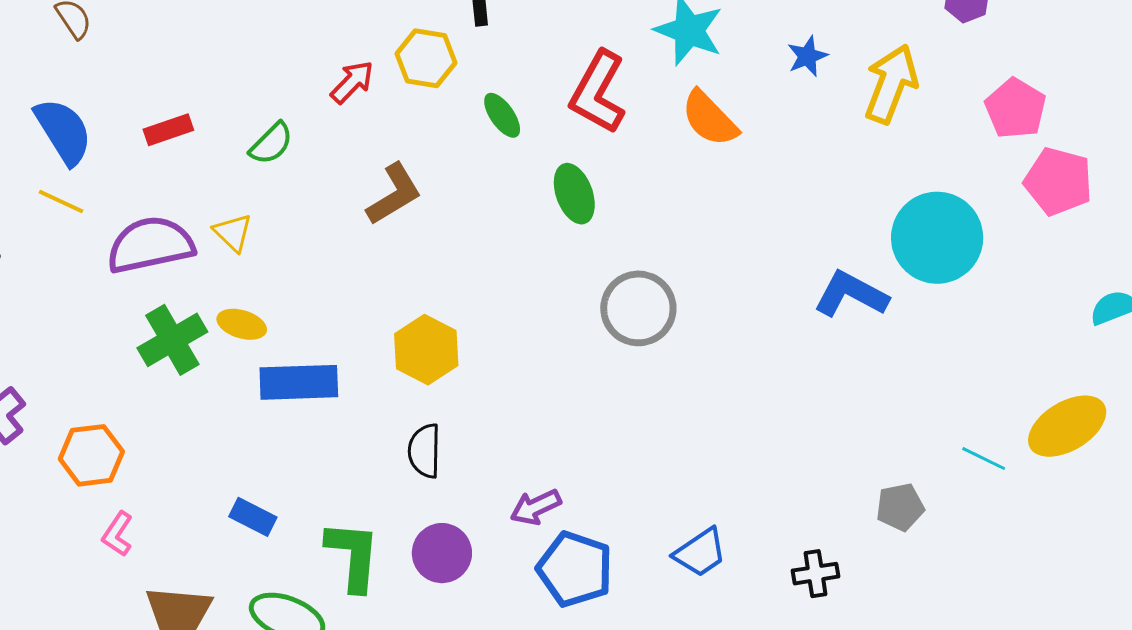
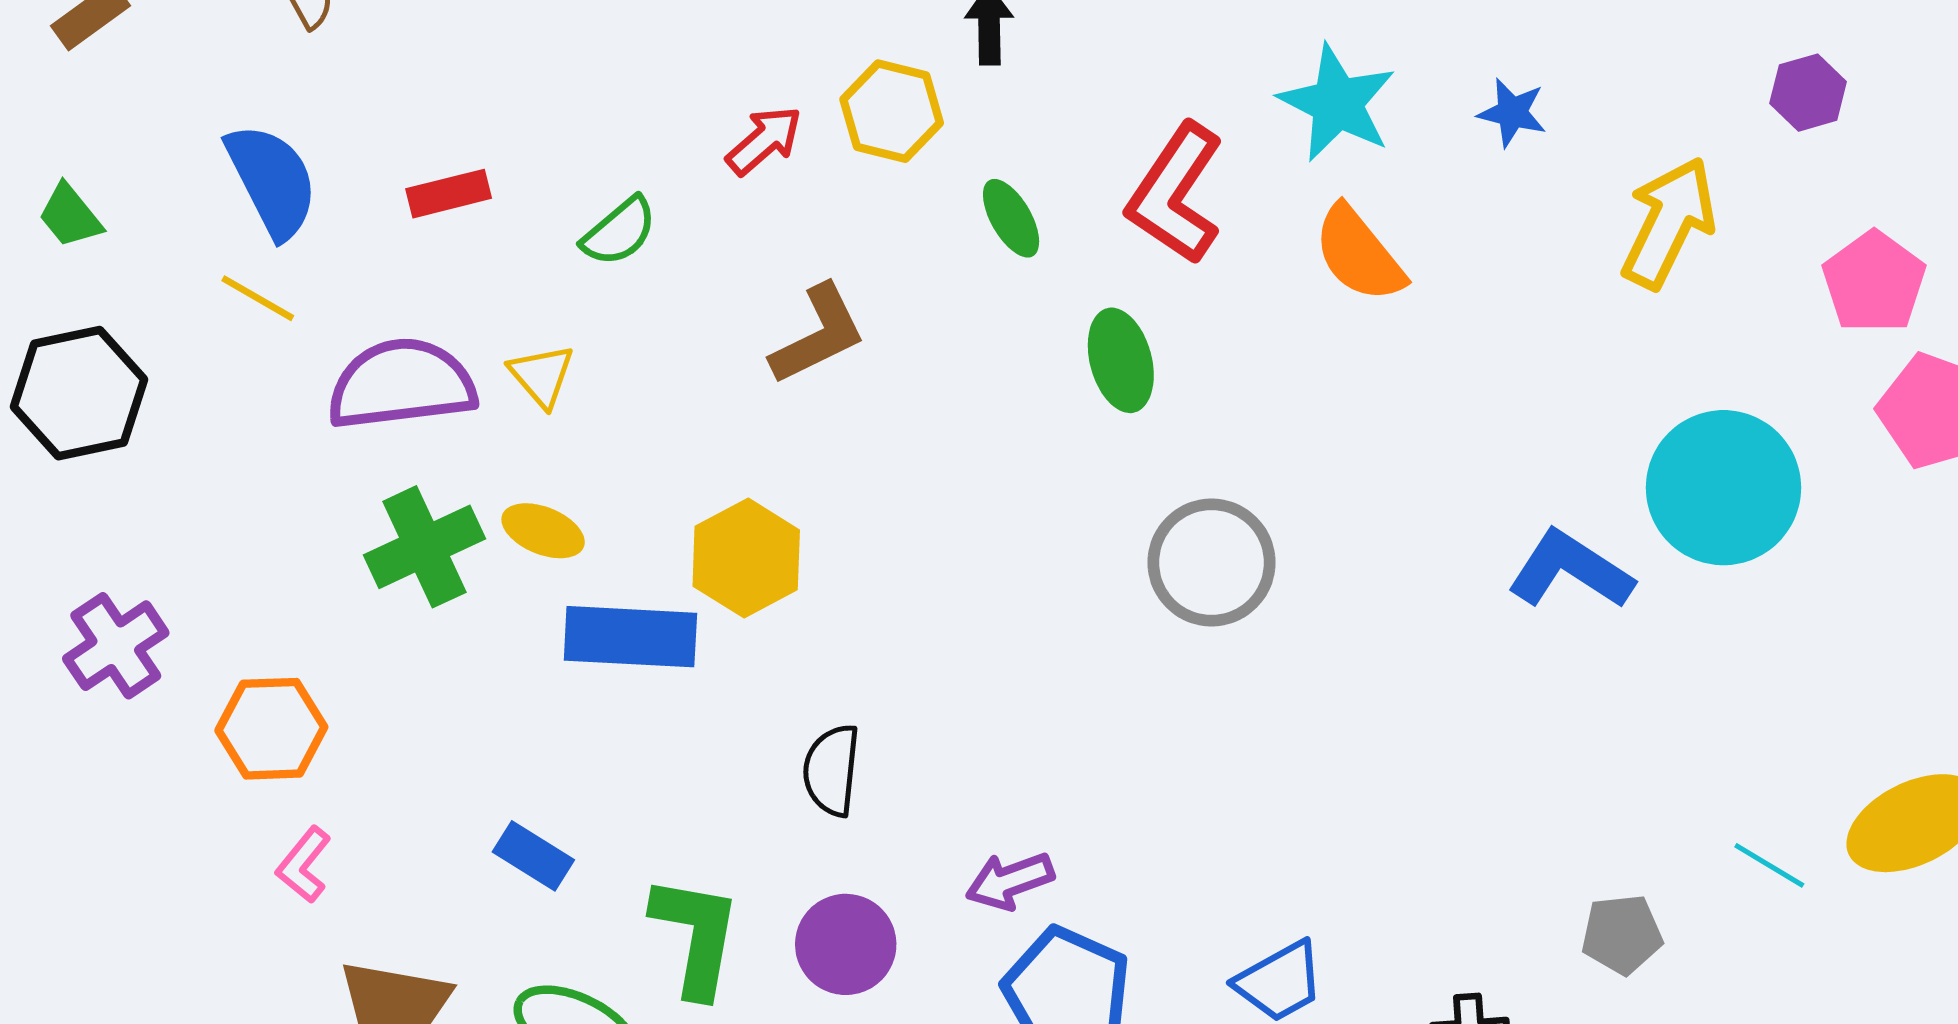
blue star: (807, 56) -> (1512, 113), moved, turned 30
yellow hexagon: (426, 350) -> (746, 558), moved

